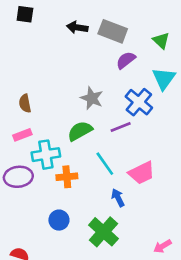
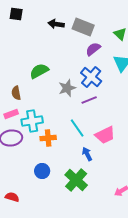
gray star: (92, 98) -> (67, 88), moved, turned 30
blue cross: (139, 102) -> (91, 77), moved
brown semicircle: (25, 103) -> (16, 93), moved
green semicircle: (80, 131) -> (39, 71), moved
pink rectangle: (22, 135) -> (11, 114), moved

